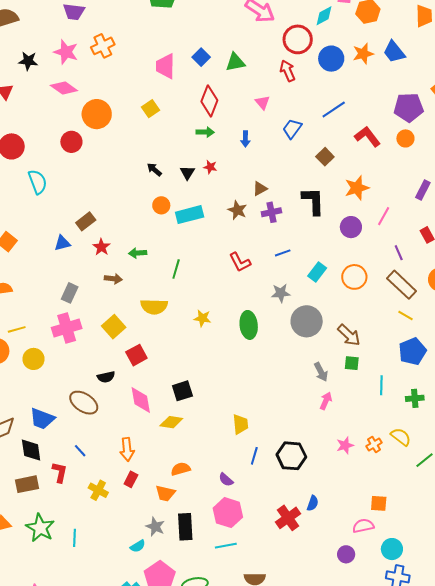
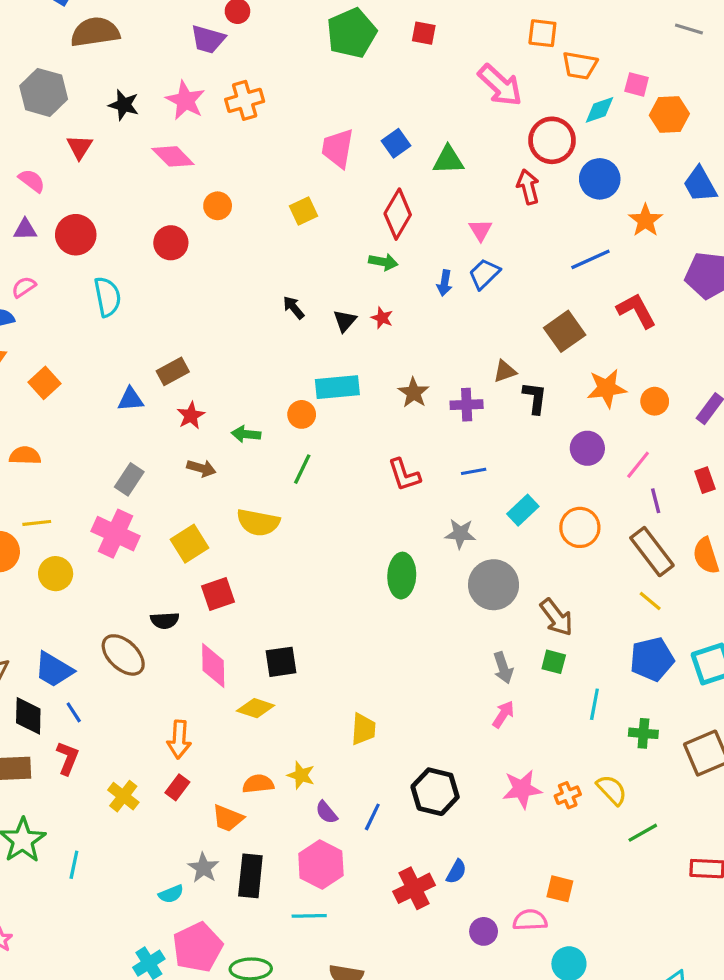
orange star: (363, 54) -> (645, 220), moved, turned -30
orange circle: (97, 114) -> (218, 206), size x0.6
blue trapezoid: (292, 129) -> (484, 274), moved
orange circle: (405, 138) -> (655, 401), moved
brown square: (325, 157) -> (565, 331), size x1.4
brown triangle: (260, 189) -> (505, 371), moved
black L-shape: (313, 201) -> (535, 398), size x0.7
orange circle: (161, 205) -> (302, 414), moved
pink line: (384, 216) -> (638, 465), moved
yellow star: (202, 318) -> (301, 775), moved
pink cross: (67, 328) -> (116, 534), turned 32
pink star: (345, 445) -> (522, 789), size x1.4
blue line: (80, 451) -> (74, 712), moved
blue line: (254, 456) -> (372, 817), moved
purple circle: (346, 554) -> (484, 931), moved

